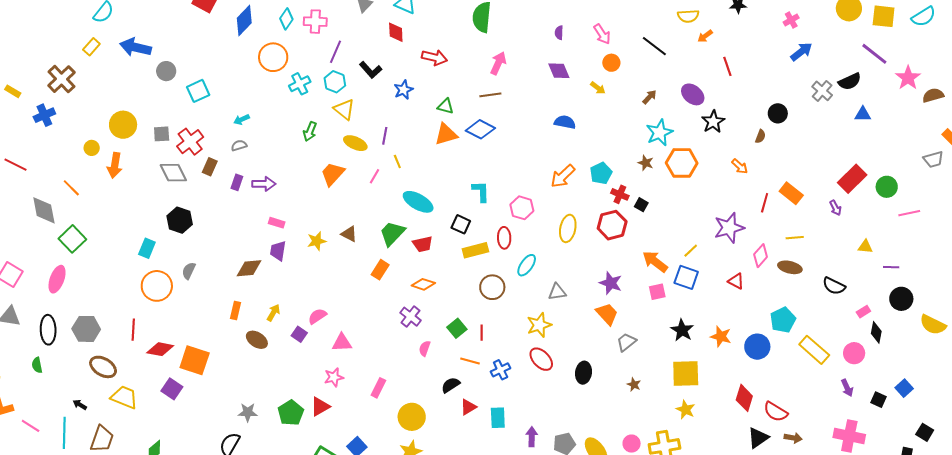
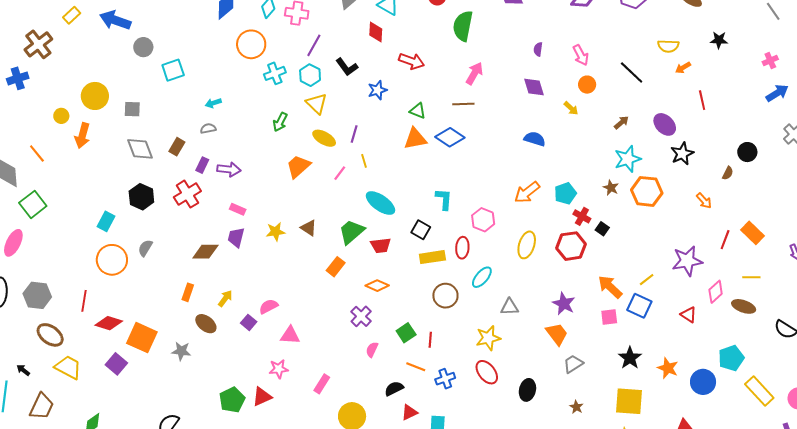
red cross: (190, 142) -> (187, 194), moved
gray star: (248, 412) -> (181, 351), moved

